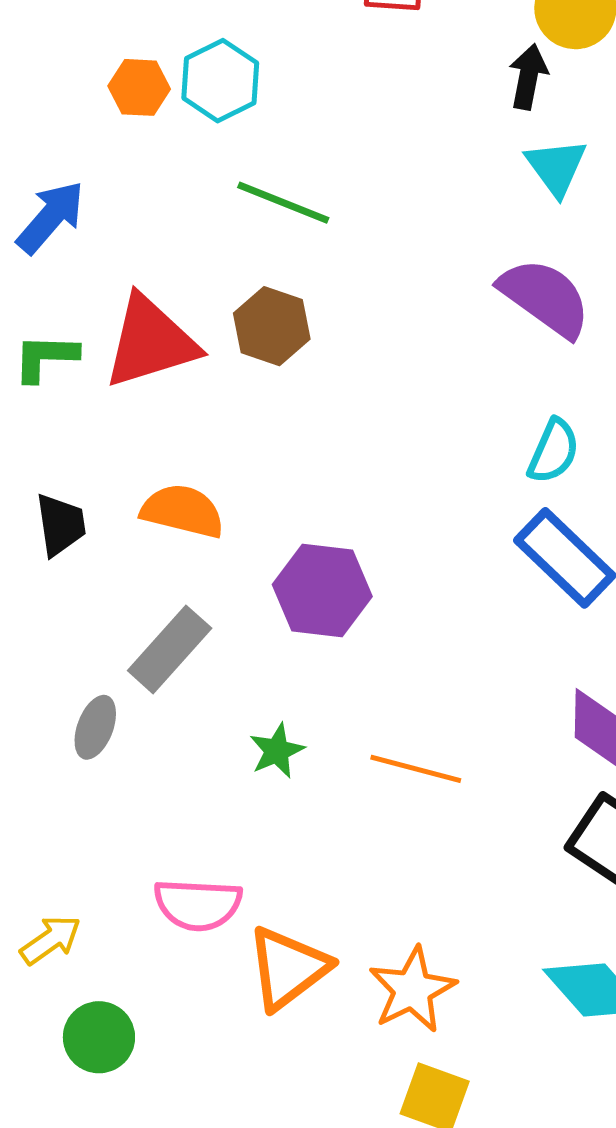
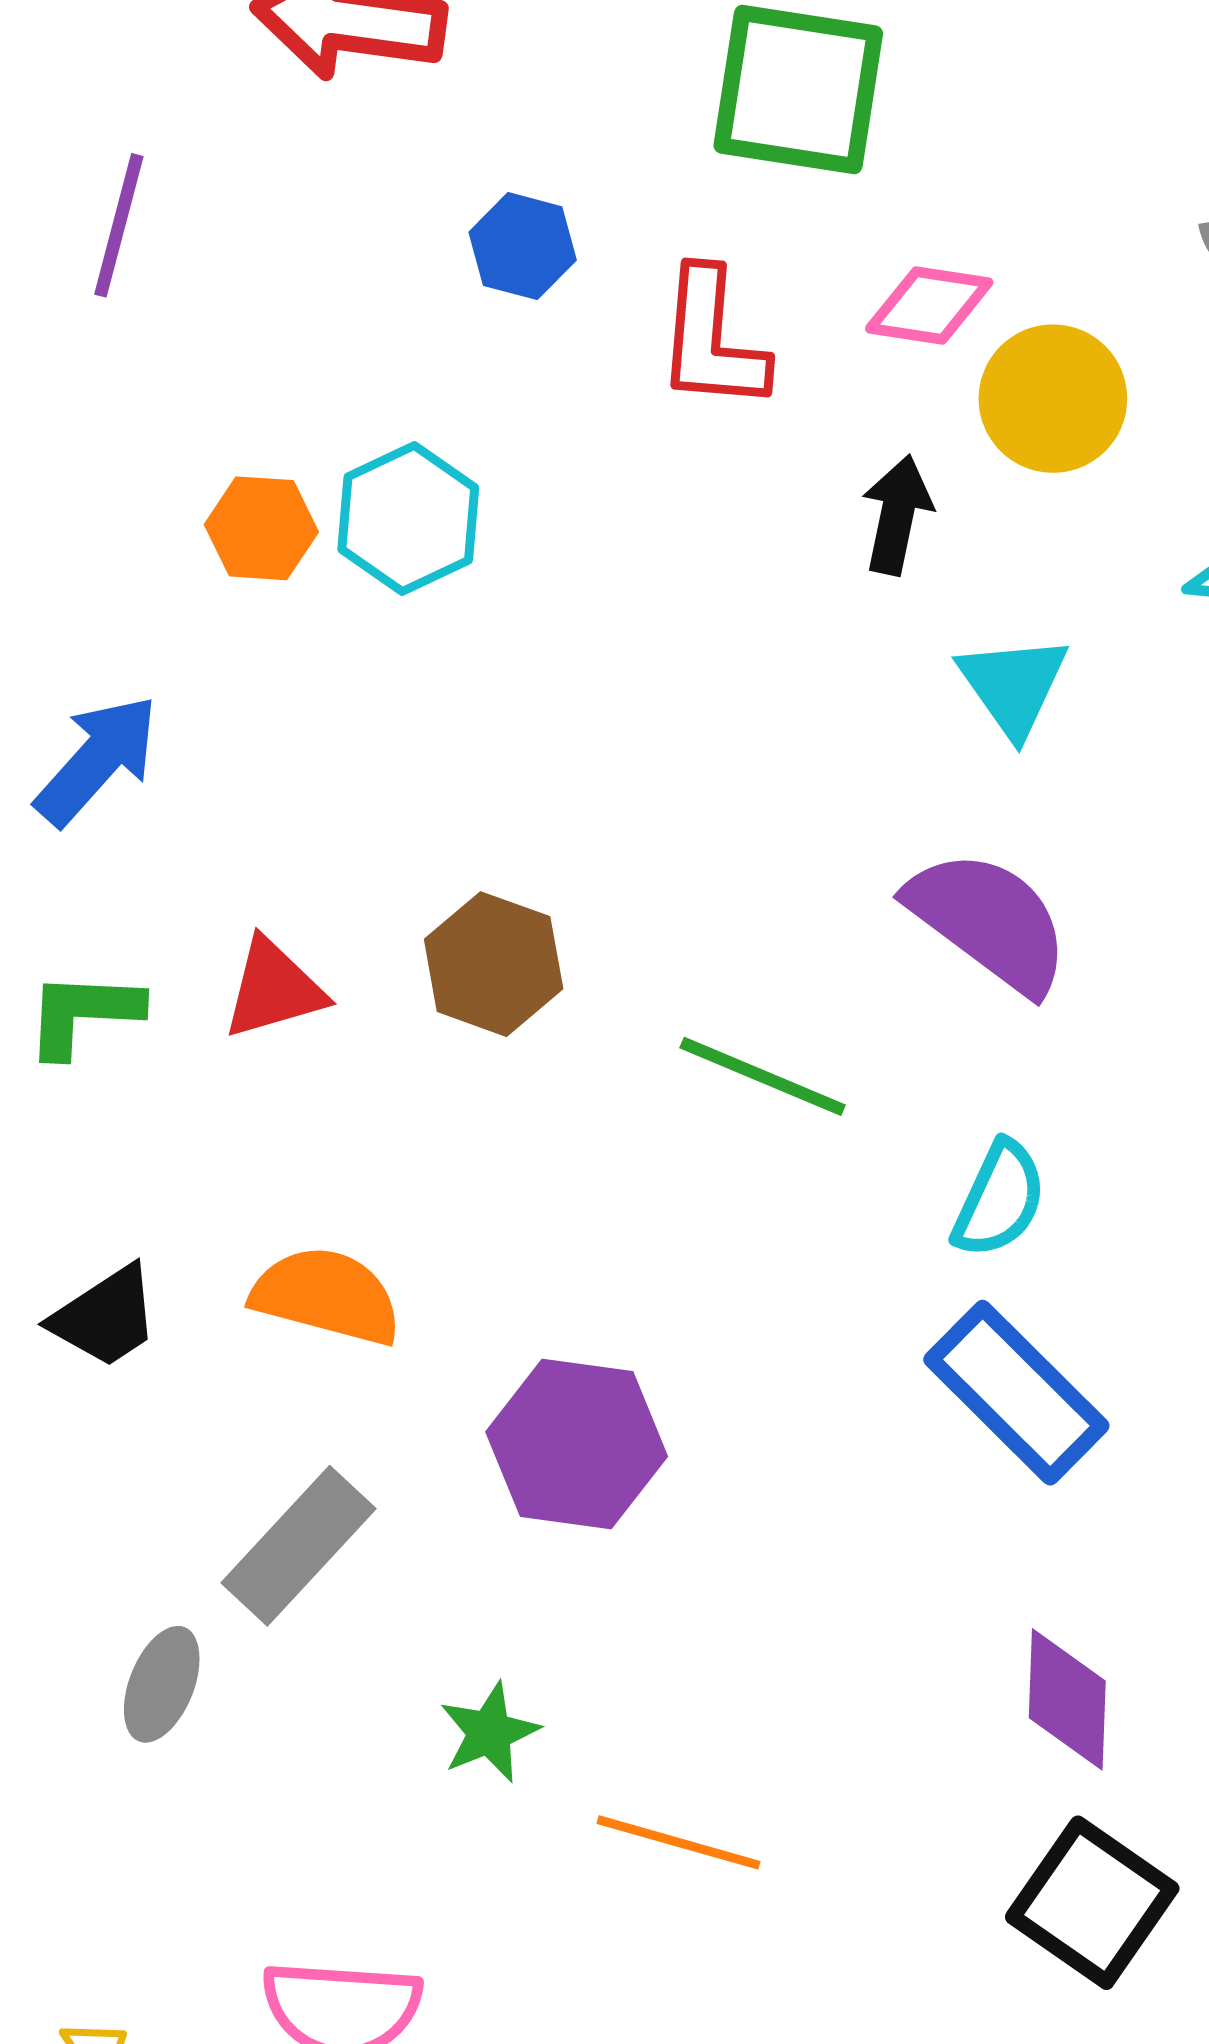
black arrow: (528, 77) -> (897, 515), moved
green line: (283, 203) -> (763, 1076), moved
red triangle: (151, 342) -> (274, 989), size x0.6
black trapezoid: (61, 525) -> (105, 1317), turned 64
orange line: (416, 769) -> (679, 1842), moved

